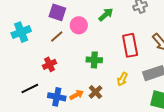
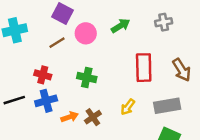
green cross: (94, 60) -> (87, 78), moved
red cross: (50, 64) -> (43, 75), turned 32
blue cross: (57, 97) -> (46, 101), moved, turned -36

